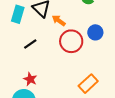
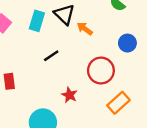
red circle: (71, 41) -> (101, 71), moved
red star: (30, 79) -> (69, 95), moved

